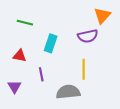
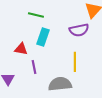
green line: (25, 23) -> (36, 15), moved
red triangle: (20, 56) -> (21, 49), moved

